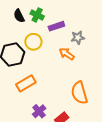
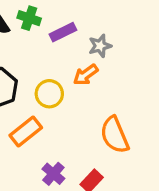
yellow circle: (33, 42) -> (49, 94), moved
orange arrow: (67, 54) -> (86, 75), turned -63

